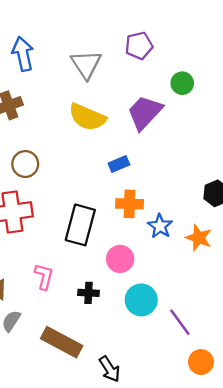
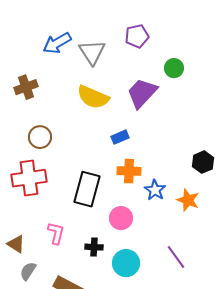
blue arrow: (23, 54) -> (57, 43), moved, turned -108
cyan circle: (141, 300) -> (126, 263), moved
purple line: (180, 322) -> (176, 257), moved

